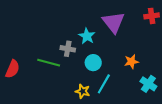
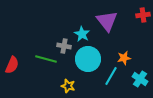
cyan circle: (93, 63) -> (88, 59), size x1.6
cyan line: (104, 84) -> (111, 76), moved
yellow star: (83, 91) -> (68, 86), moved

